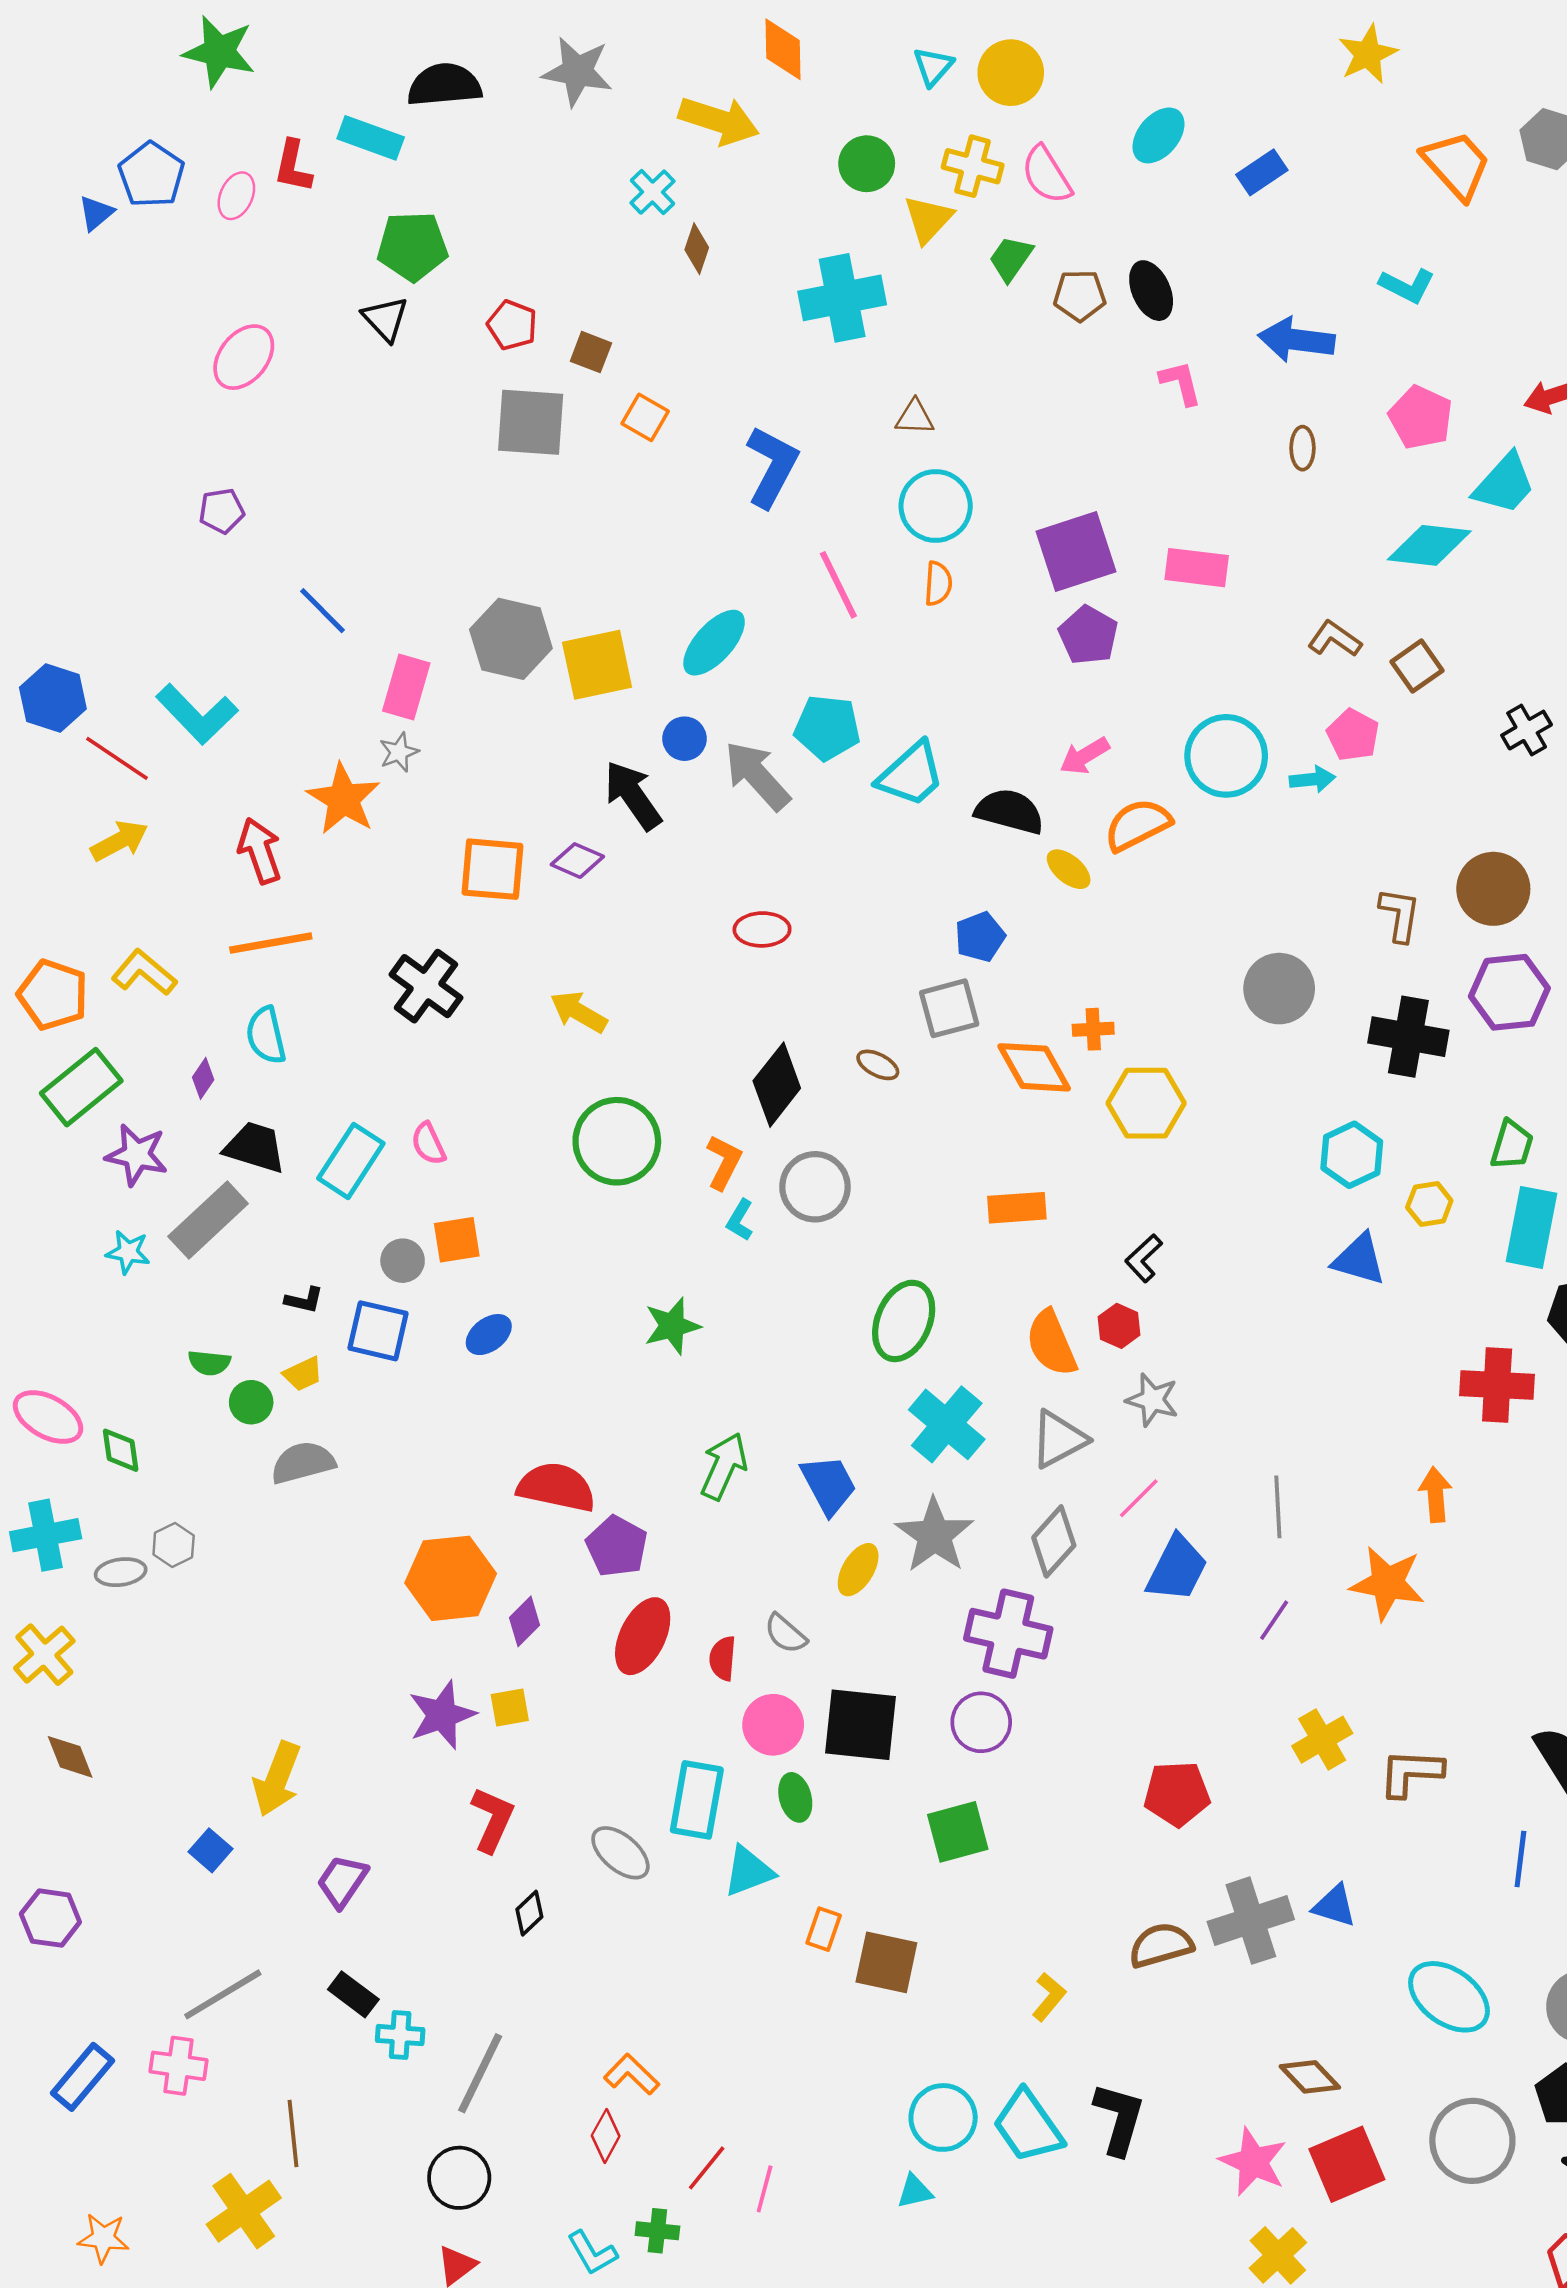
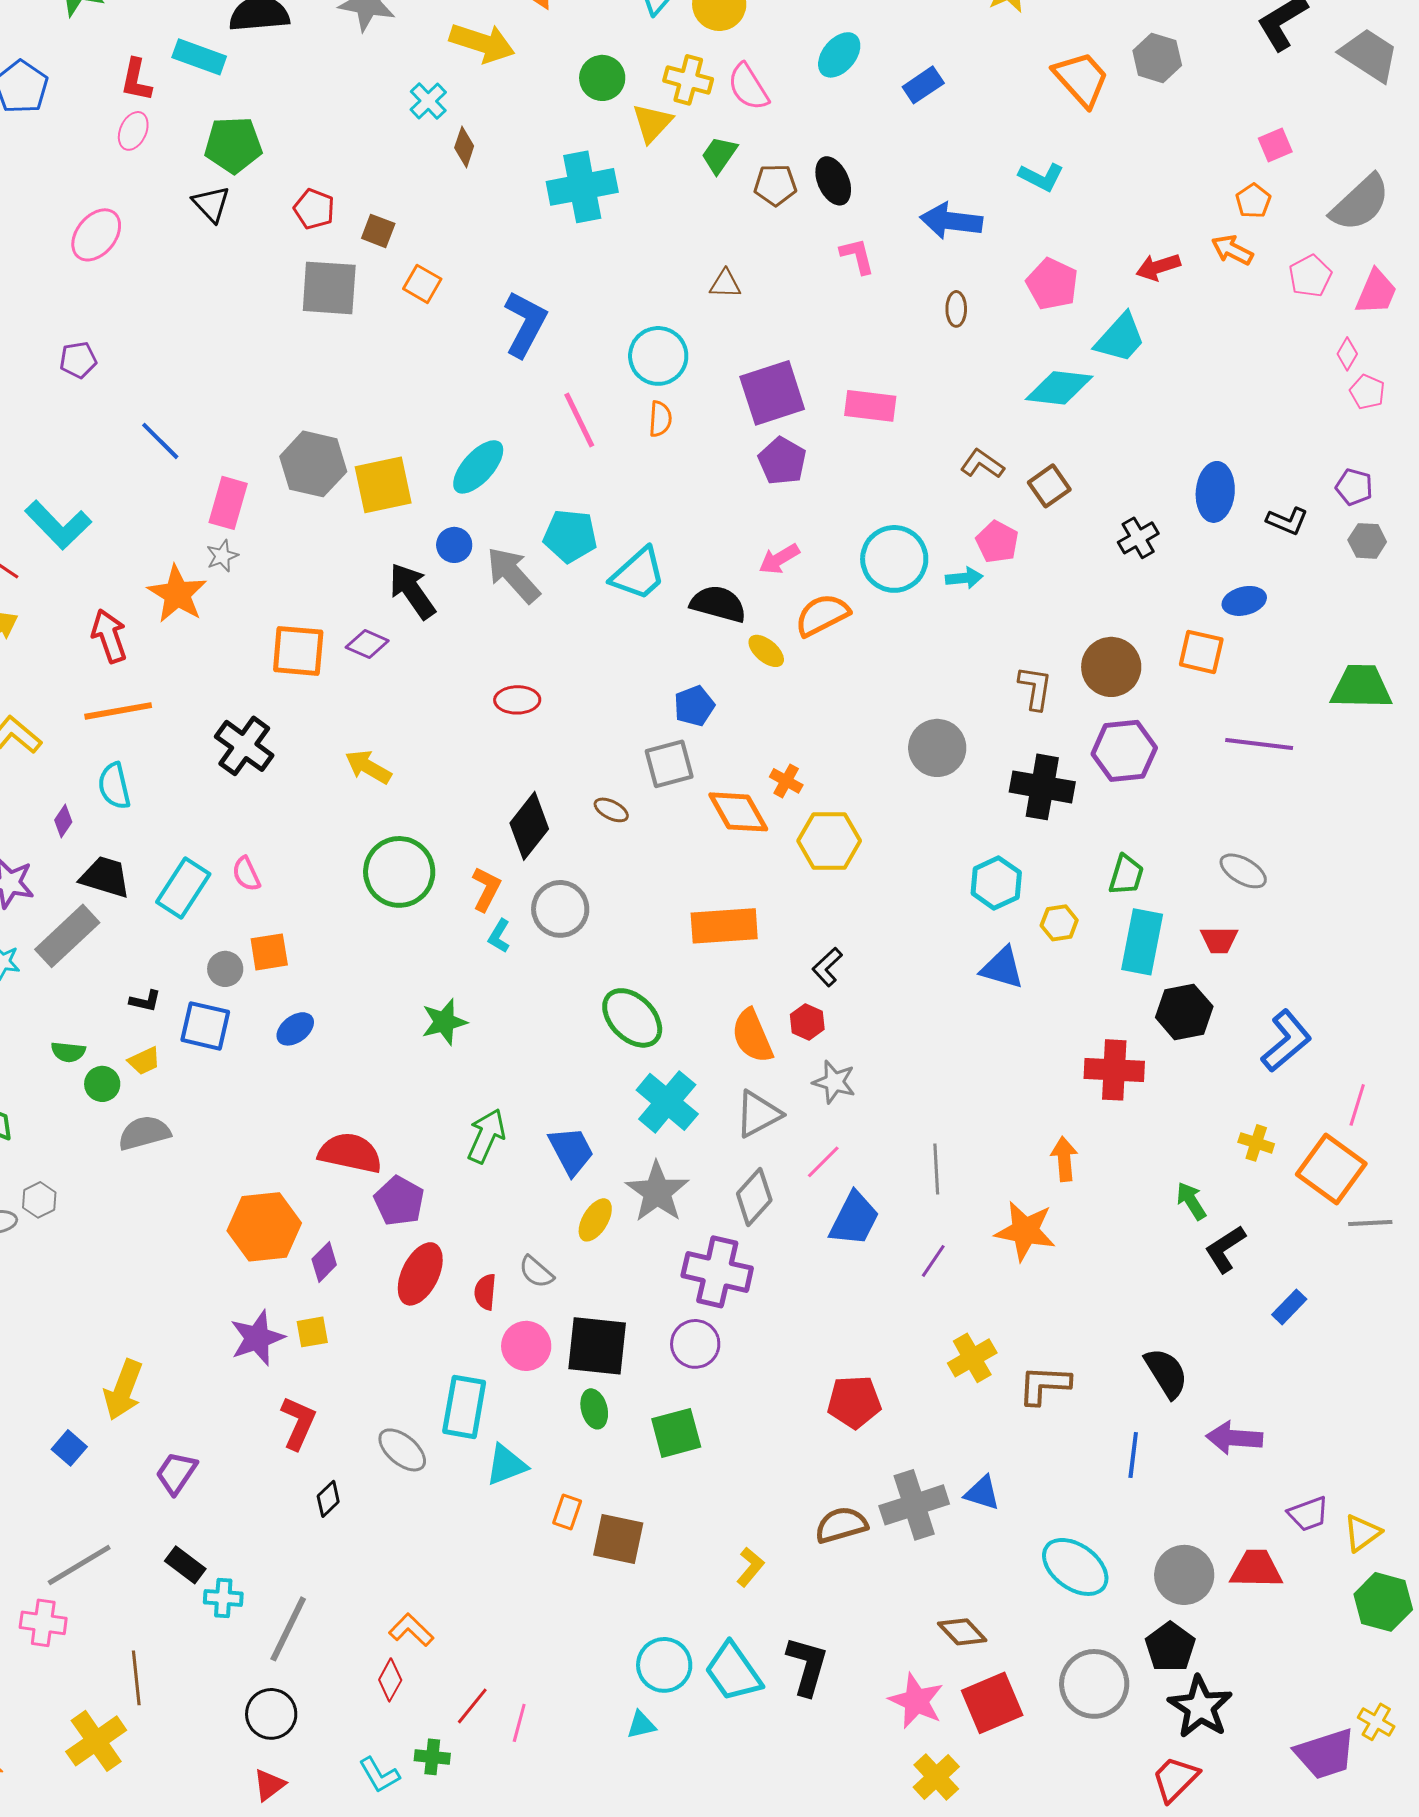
pink ellipse: (236, 196) -> (133, 131), moved
brown triangle: (915, 417) -> (725, 284), moved
orange cross: (1093, 1029) -> (786, 781), turned 32
orange rectangle: (1017, 1208) -> (724, 926), size x1.4
green ellipse: (904, 1321) -> (632, 1018), turned -68
green ellipse: (795, 1797) -> (594, 1409), moved

